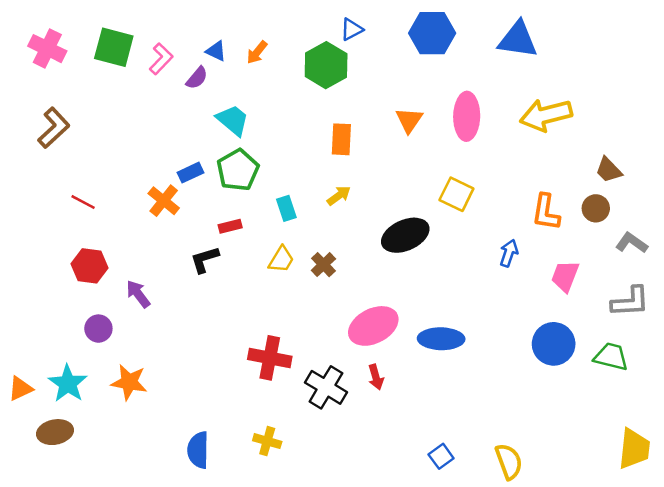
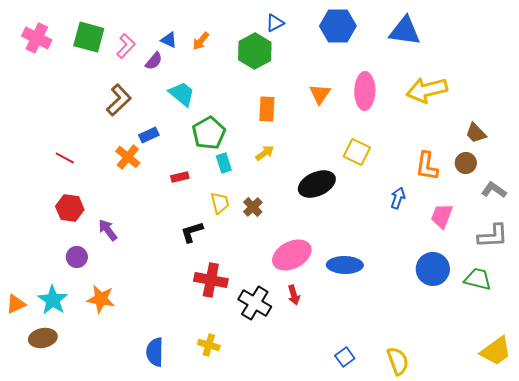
brown L-shape: (54, 128) -> (119, 100), moved
green pentagon: (238, 170) -> (209, 133), moved
black L-shape: (205, 259) -> (192, 232), moved
yellow trapezoid: (281, 259) -> (220, 203), turned -45
yellow trapezoid: (634, 449) -> (496, 351), turned 48

